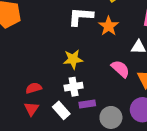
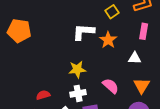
pink semicircle: (120, 69) -> (111, 86), moved

